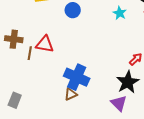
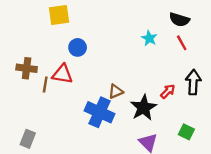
blue circle: (73, 10) -> (78, 47), moved
black star: (128, 82) -> (143, 108), moved
brown triangle: (71, 94) -> (116, 91), moved

